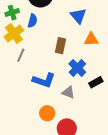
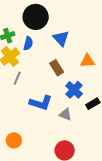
blue triangle: (78, 16) -> (61, 38), moved
brown rectangle: (60, 46) -> (57, 68), turned -42
orange circle: (47, 113) -> (14, 140), moved

